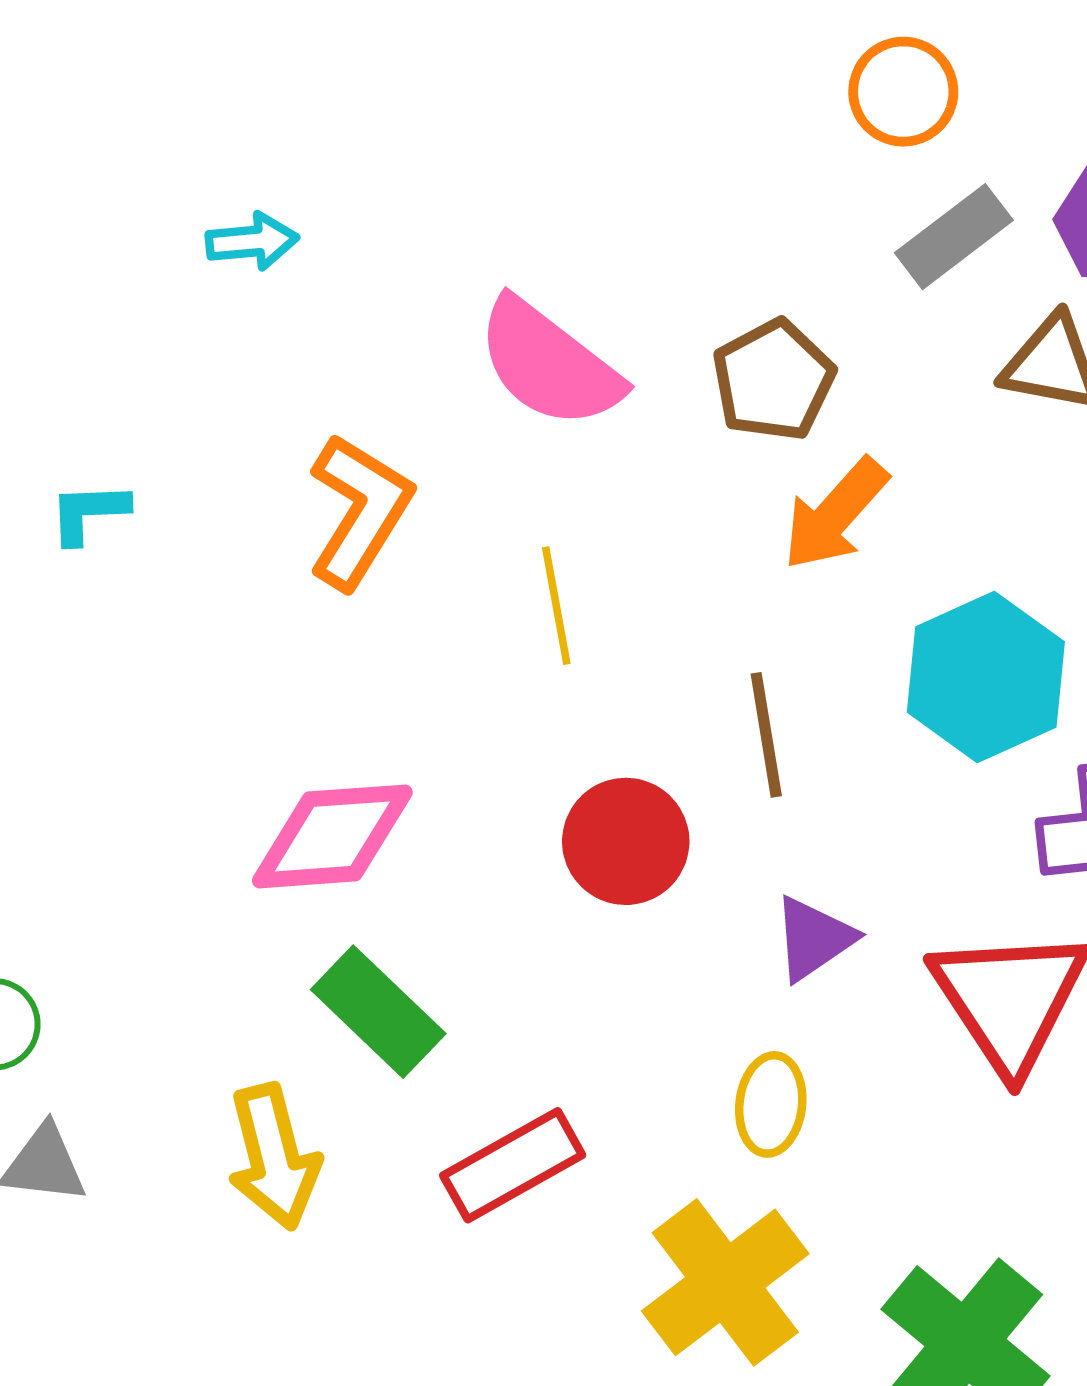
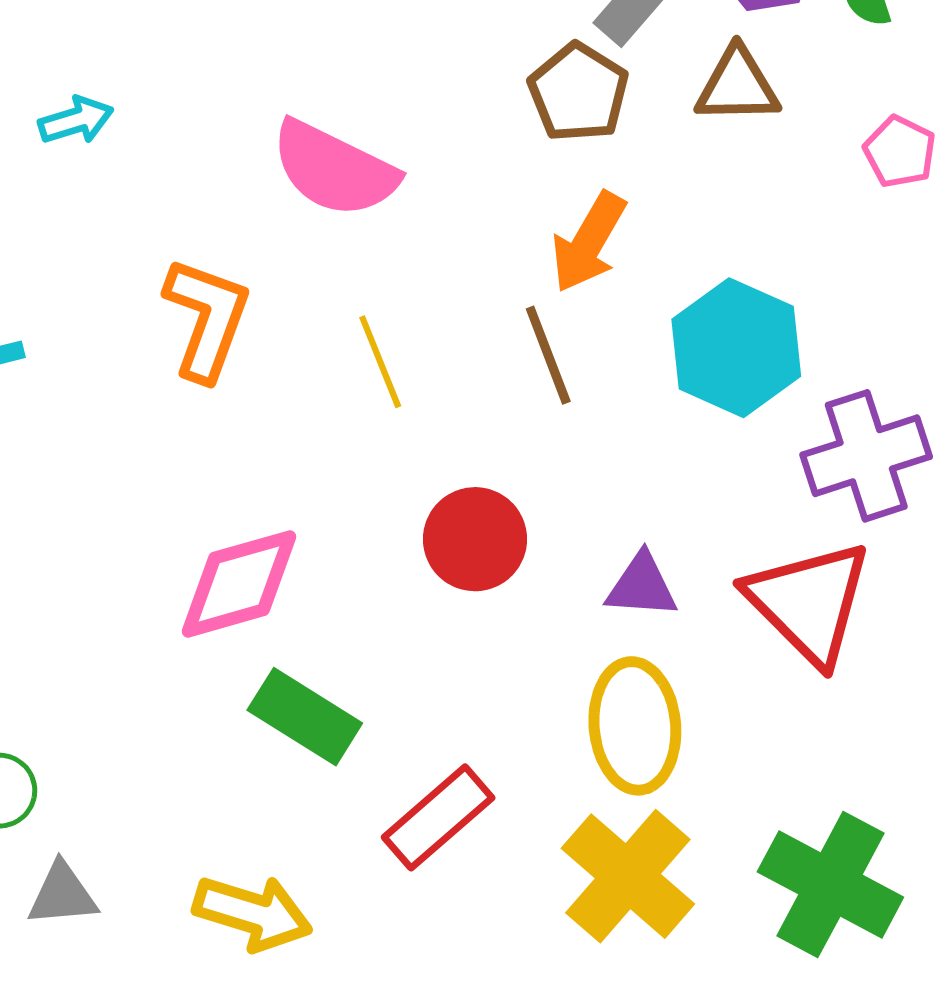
brown pentagon: (773, 380) -> (578, 92), moved
brown line: (766, 735) -> (548, 355), moved
purple triangle: (814, 939) -> (642, 586), turned 50
yellow ellipse: (771, 1104) -> (635, 726), size x1.6
yellow arrow: (274, 1157) -> (253, 913), moved, turned -47

